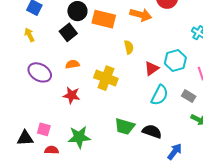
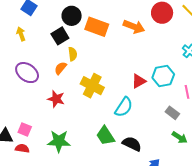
yellow semicircle: (129, 47) -> (73, 54), moved
orange semicircle: (72, 64) -> (60, 68), turned -48
cyan semicircle: (160, 95) -> (124, 107), moved
green trapezoid: (125, 126) -> (105, 136), turned 35
red semicircle: (52, 150) -> (22, 148), moved

